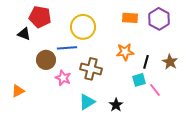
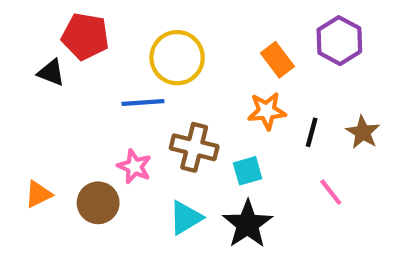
orange rectangle: (130, 18) -> (277, 60), moved, turned 49
brown circle: (46, 60) -> (98, 203), moved
cyan square: (139, 80) -> (248, 171), moved
black star: (116, 105) -> (248, 224), size x1.6

